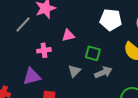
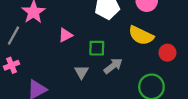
pink cross: (44, 50) -> (12, 65), moved

